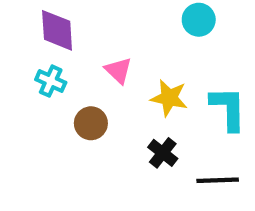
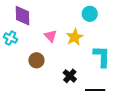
cyan cross: (51, 81) -> (11, 38), moved
yellow star: (169, 98) -> (75, 37), moved, turned 30

